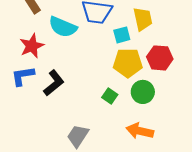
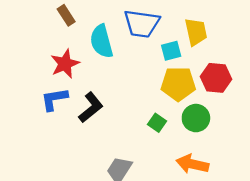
cyan semicircle: (63, 27) -> (102, 41), turned 52

